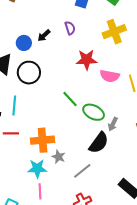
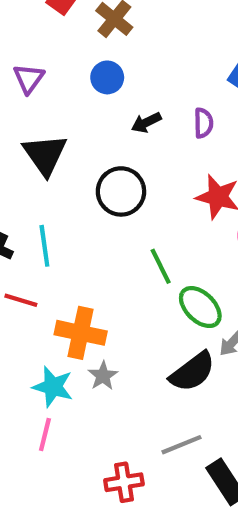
blue circle: (24, 43) -> (107, 77), moved
black circle: (29, 73) -> (121, 191), moved
cyan line: (14, 105) -> (44, 246), turned -30
gray line: (82, 171) -> (181, 445), moved

